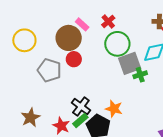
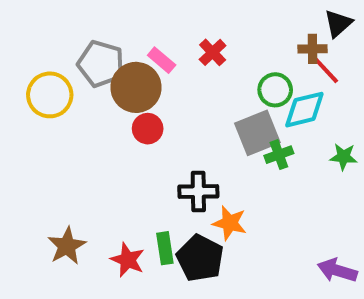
green circle: (117, 44) -> (275, 90), moved, size x0.7
gray pentagon: (49, 70) -> (101, 64), moved
black cross: (81, 106) -> (198, 191), moved, turned -36
green rectangle: (80, 120) -> (165, 248), turned -56

